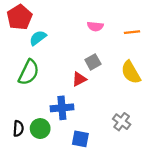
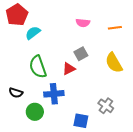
green semicircle: (29, 72) -> (38, 67), moved, turned 135
black semicircle: (18, 129) -> (16, 93), moved, turned 104
blue square: (80, 139) -> (81, 121), moved

